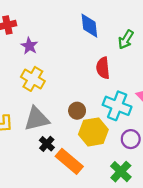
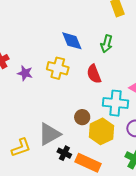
yellow cross: (33, 79) -> (58, 68), moved

